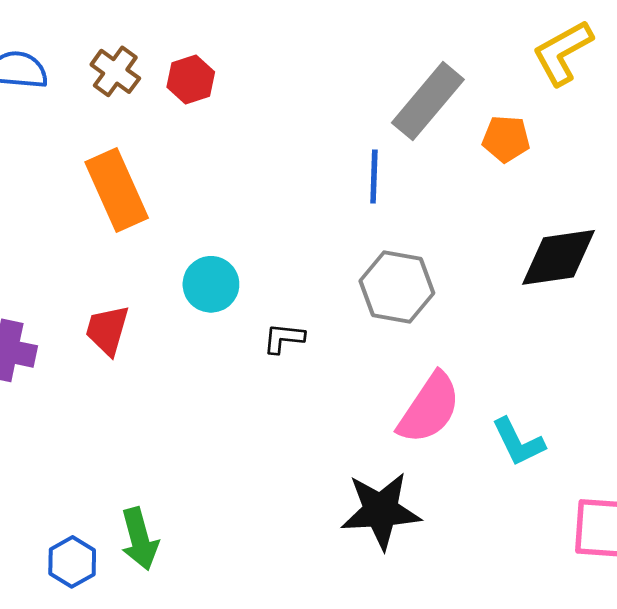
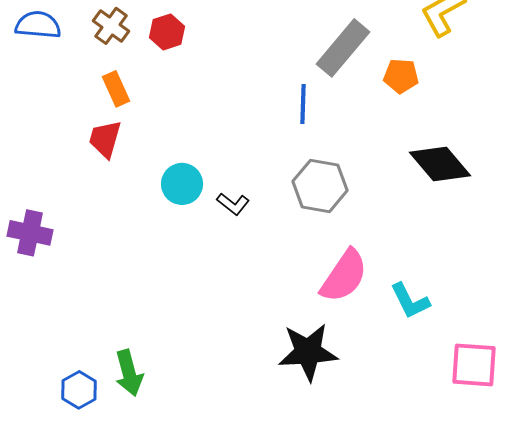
orange rectangle: (117, 190) -> (116, 89), moved, size x0.6
black diamond: (559, 257) -> (440, 164), turned 58
red trapezoid: (107, 330) -> (105, 139), moved
black L-shape: (284, 338) -> (233, 204), moved, turned -148

